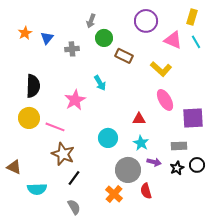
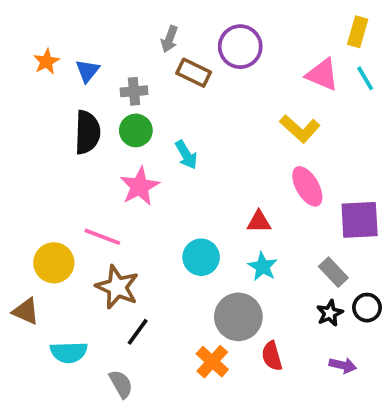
purple circle: (146, 21) -> (240, 47), moved
green circle: (104, 38) -> (136, 130), moved
brown rectangle: (124, 56) -> (194, 73), moved
black semicircle: (33, 86) -> (87, 132), moved
yellow circle: (29, 118) -> (54, 263), moved
gray rectangle: (179, 146) -> (333, 272), turned 49
purple arrow: (154, 162) -> (343, 365), moved
gray semicircle: (74, 207) -> (121, 384), moved

